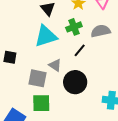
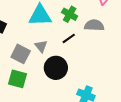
green cross: (74, 27) -> (70, 14), turned 35

